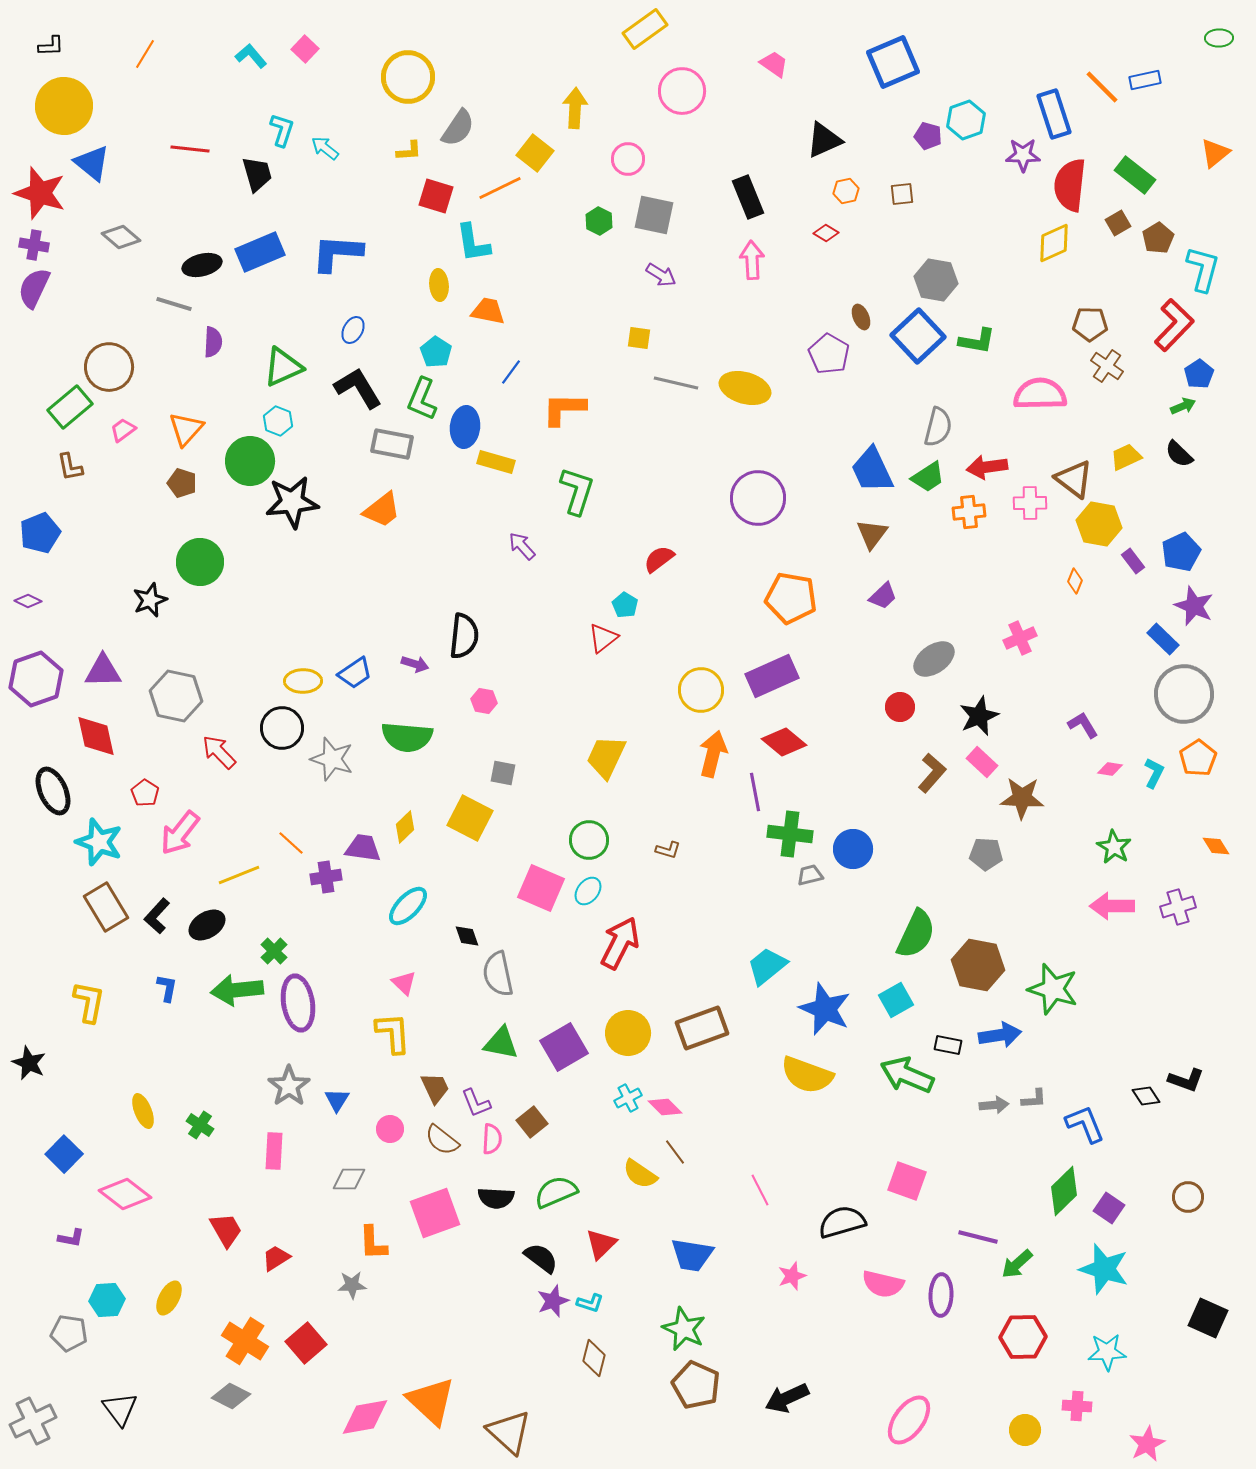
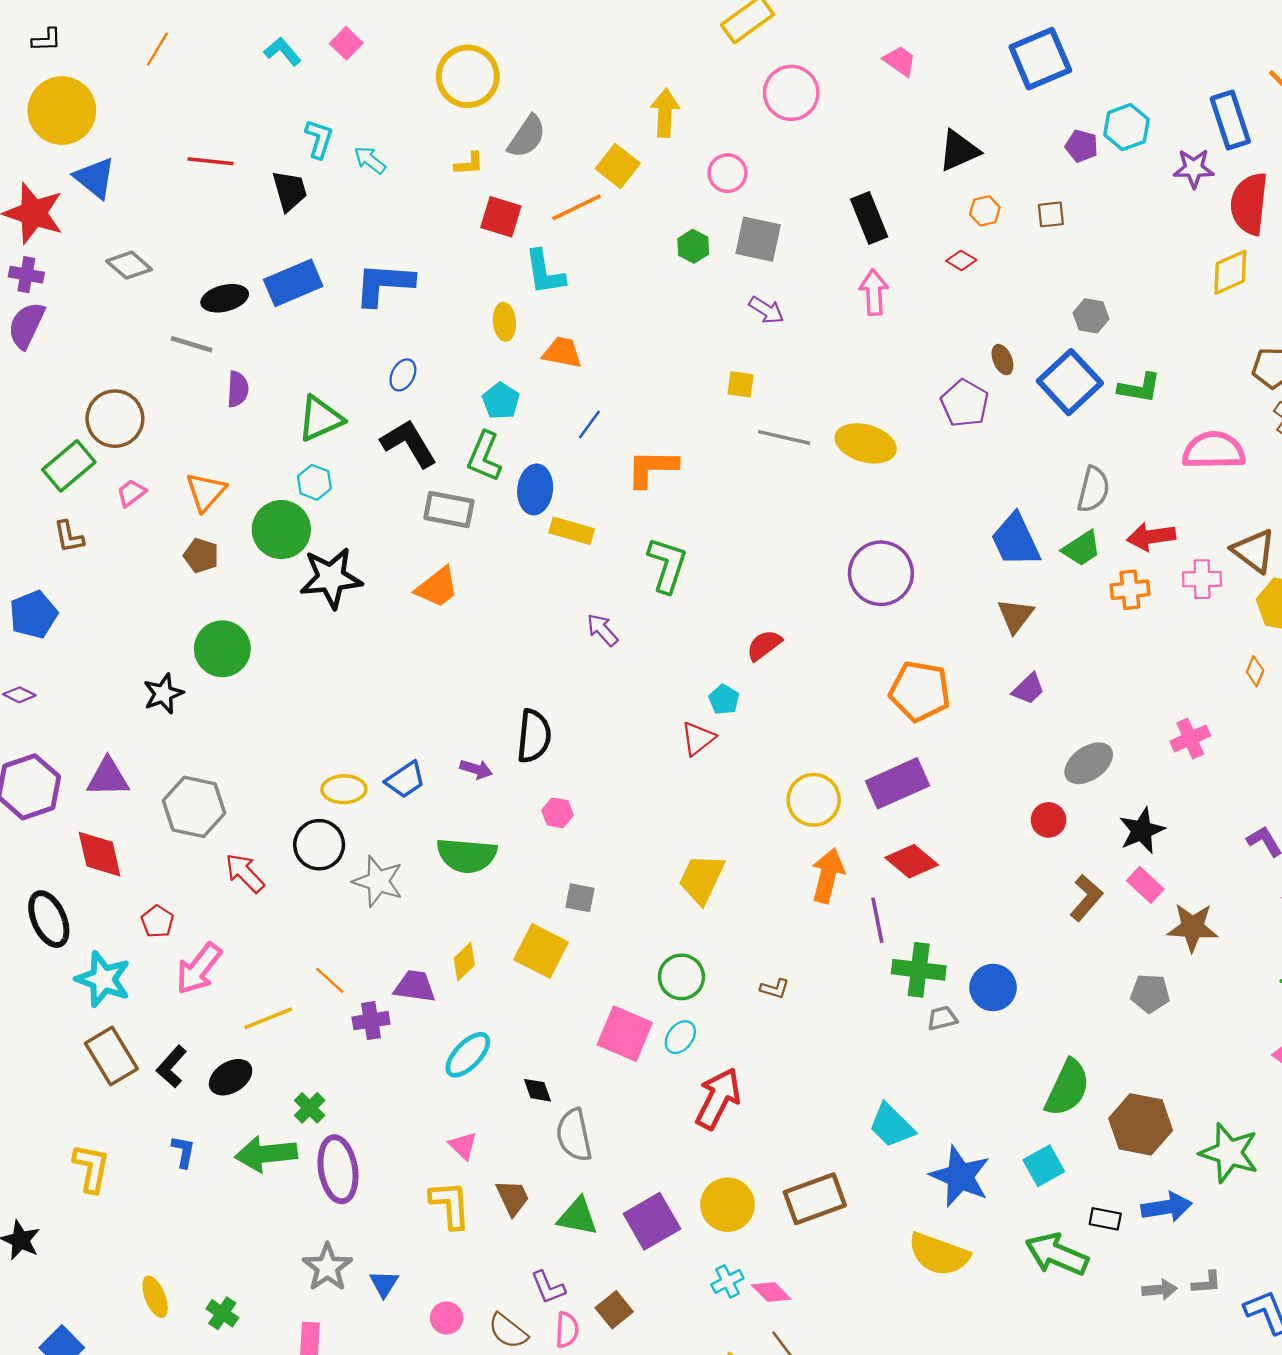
gray hexagon: (936, 280) -> (1091, 316), size x0.7
cyan trapezoid: (767, 966) -> (892, 1126), turned -96
brown trapezoid: (435, 1088) -> (513, 1198), moved

